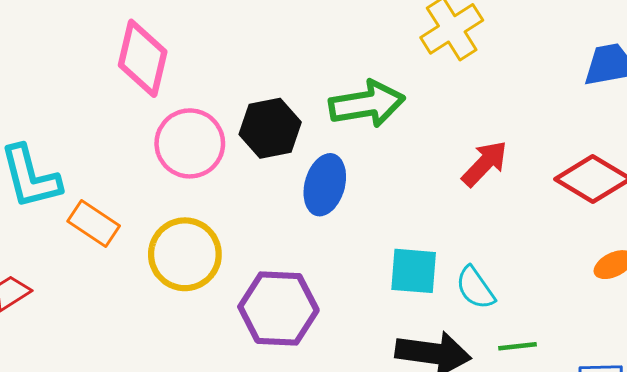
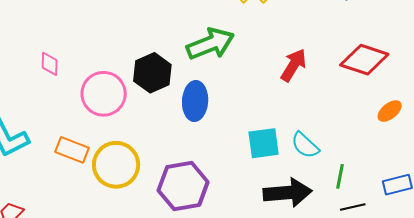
pink diamond: (143, 58) -> (50, 64), moved, size x0.5
orange rectangle: (94, 224) -> (72, 150), moved
green line: (517, 346) -> (340, 176), turned -60

